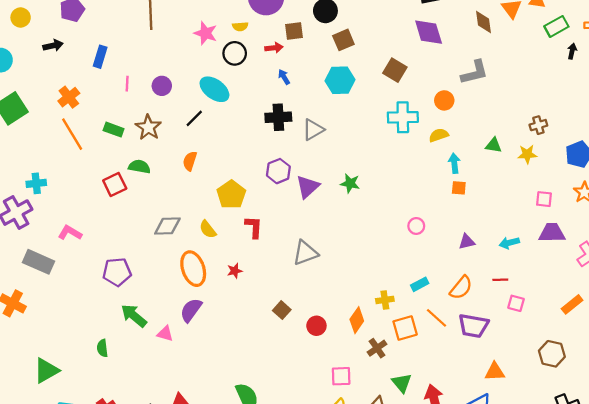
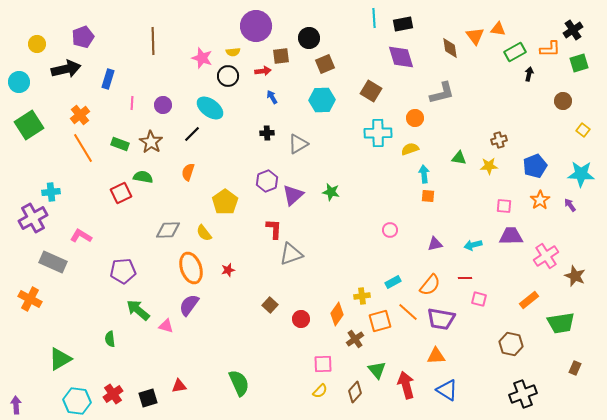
black arrow: (53, 46) -> (66, 69), size x1.6
black cross: (278, 117) -> (267, 133), size x0.6
red L-shape: (254, 227) -> (274, 229), moved
orange triangle: (495, 372) -> (436, 356), moved

